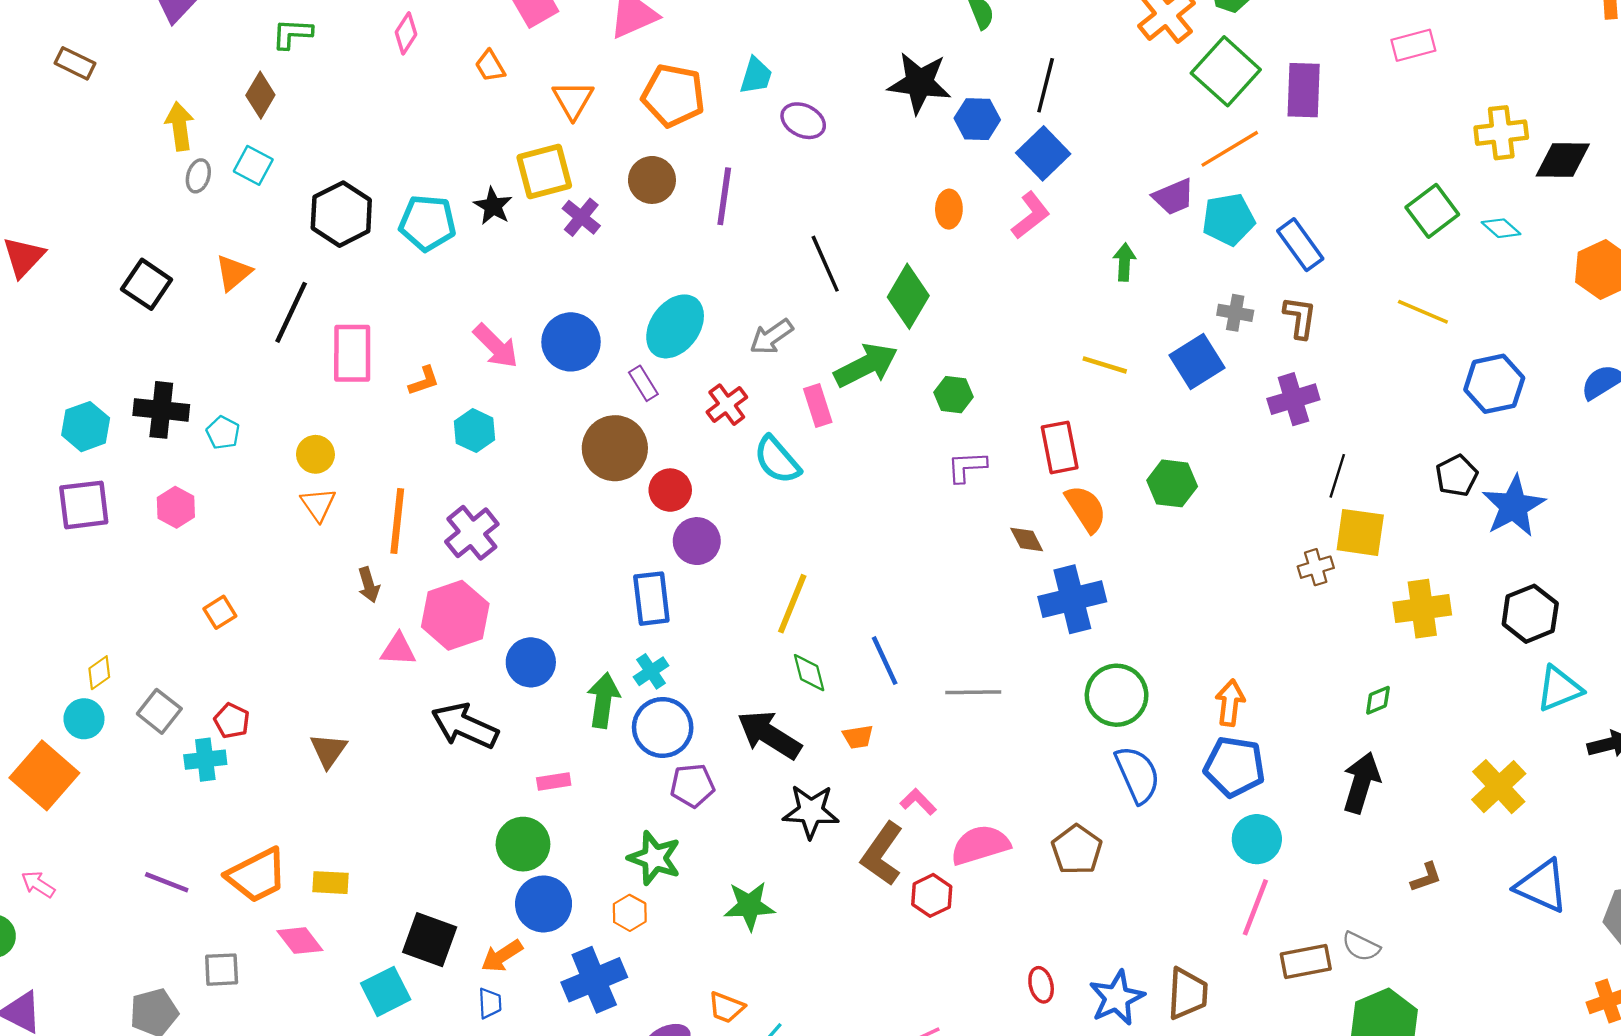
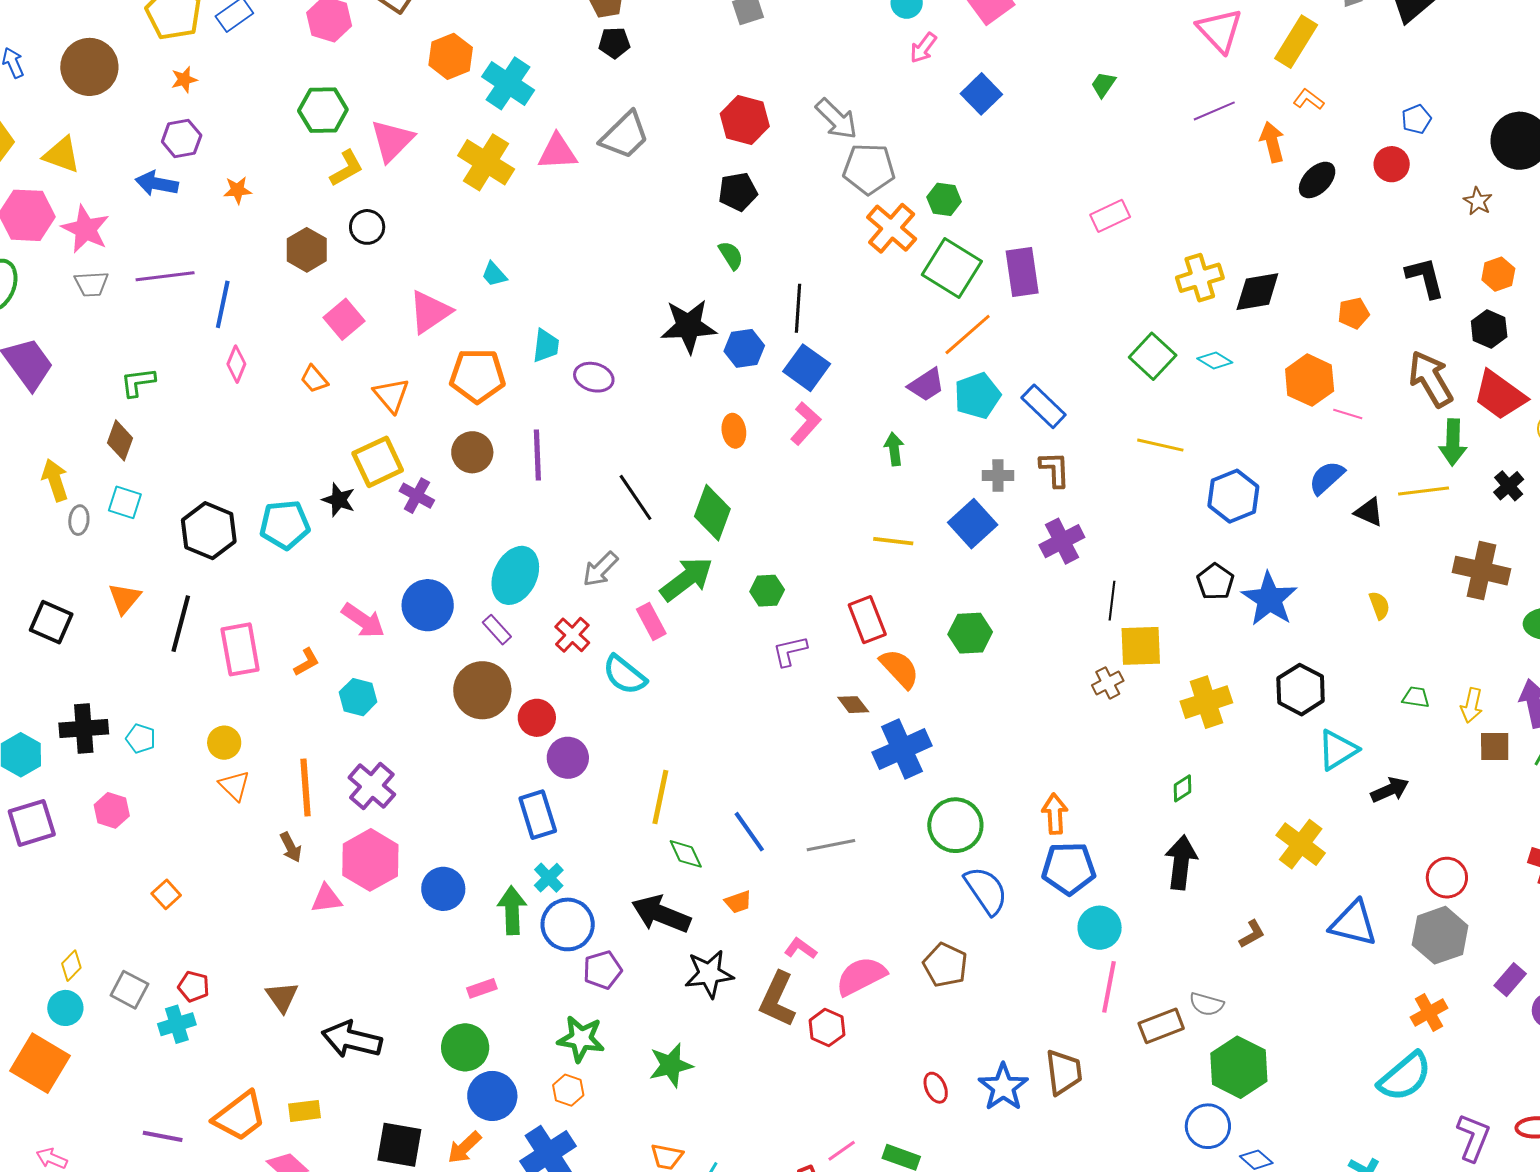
black arrow: (465, 726) -> (352, 1039), moved

